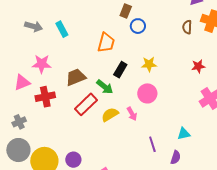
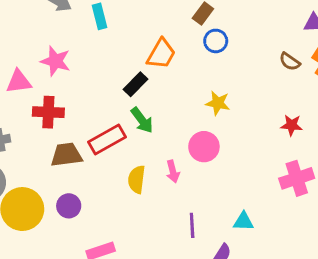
brown semicircle: (187, 27) -> (290, 62), turned -72
black rectangle: (120, 70) -> (135, 84), moved
brown trapezoid: (76, 77) -> (66, 155), moved
yellow semicircle: (110, 115) -> (137, 179), moved, turned -66
purple circle: (73, 160) -> (69, 206), moved

